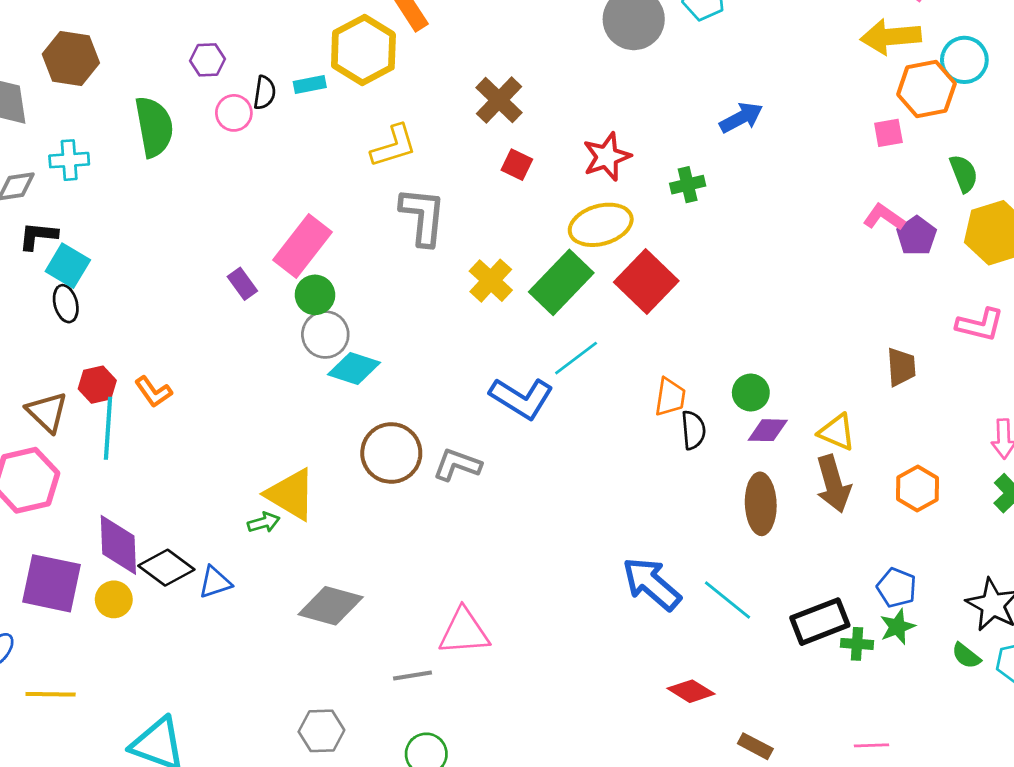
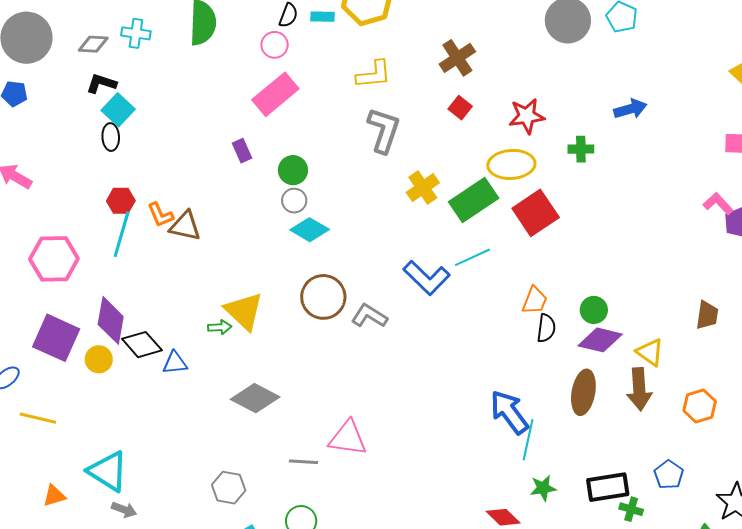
pink circle: (234, 113) -> (275, 45), moved
pink rectangle: (303, 246) -> (275, 94), moved
gray circle: (325, 335) -> (294, 201), size x0.7
brown triangle: (47, 412) -> (185, 226), moved, turned -44
purple diamond: (768, 430) -> (600, 340), size x1.4
blue arrow: (652, 584) -> (509, 412), moved
cyan line: (727, 600) -> (528, 440), moved, turned 51
green star: (897, 627) -> (543, 488), moved

